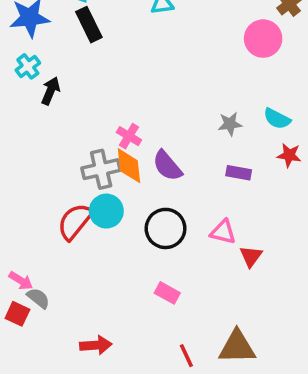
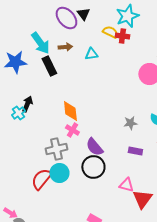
cyan cross: (28, 66) -> (18, 113), moved
orange diamond: (129, 166) -> (70, 111), moved
black circle: (166, 228) -> (93, 167), moved
red triangle: (251, 256) -> (142, 199), size x1.5

